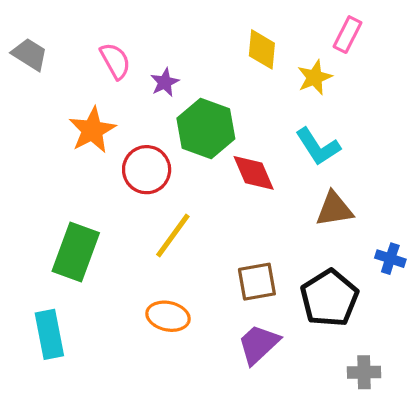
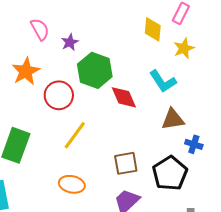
yellow diamond: (262, 49) -> (153, 29), moved
yellow star: (315, 77) -> (184, 48), moved
blue cross: (390, 259) -> (194, 144), moved

